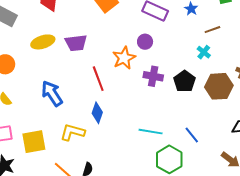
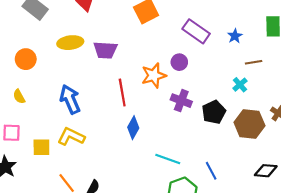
blue diamond: (97, 113) -> (133, 128), moved
yellow L-shape: (72, 132) -> (71, 137), moved
yellow square: (34, 142) -> (41, 147), size x0.7

